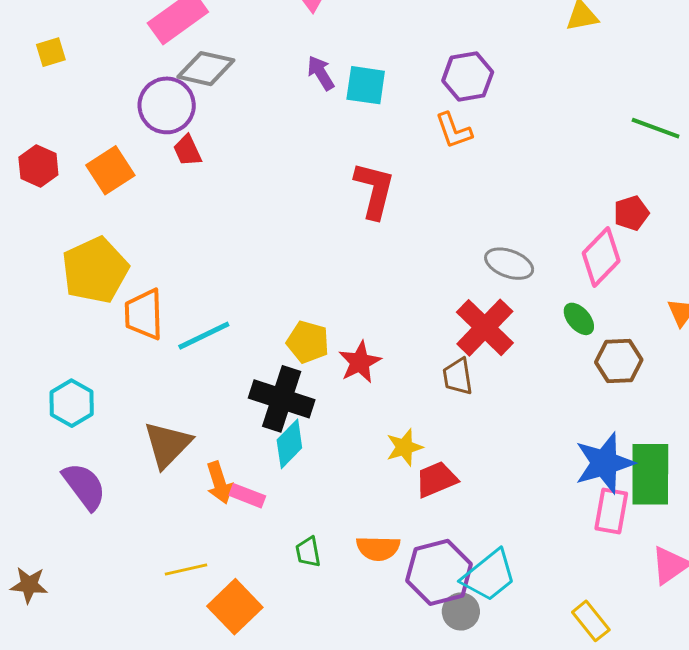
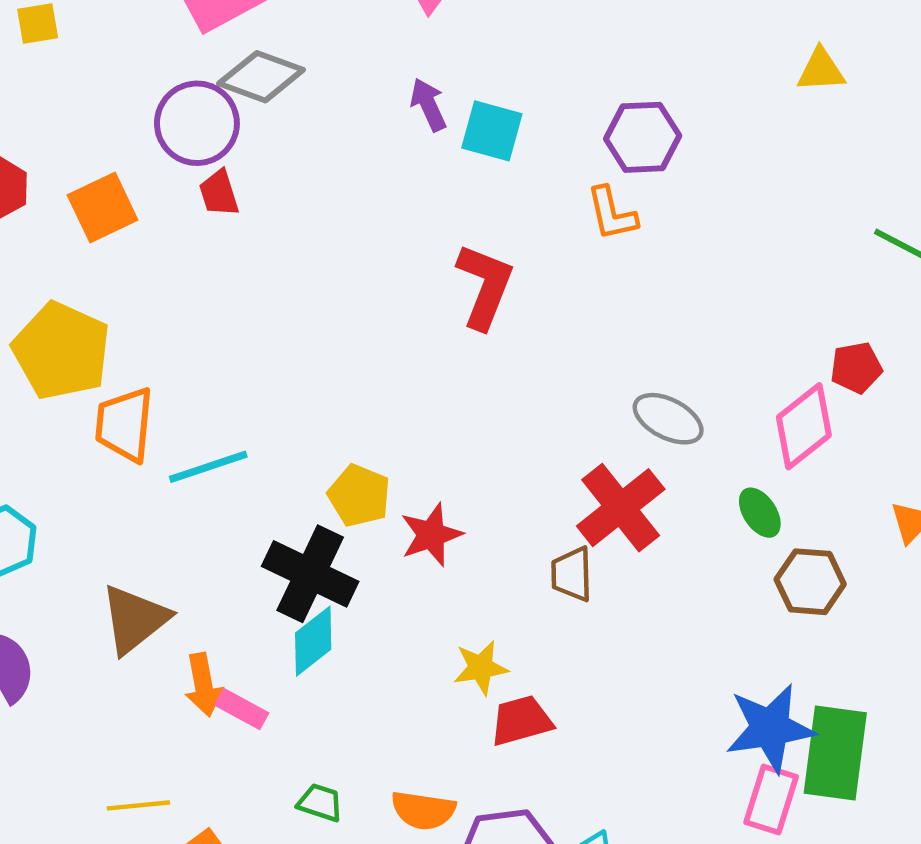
yellow pentagon: (95, 270) -> (61, 351), turned -30
green trapezoid: (308, 552) -> (320, 803), turned 112

